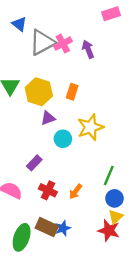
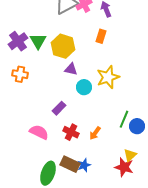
orange rectangle: (72, 92) -> (101, 36), moved
purple triangle: (48, 118) -> (71, 69), turned 32
blue circle: (114, 198) -> (137, 126), moved

